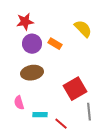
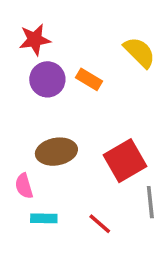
brown ellipse: (32, 73) -> (56, 152), moved
cyan rectangle: (40, 115) -> (44, 218), moved

